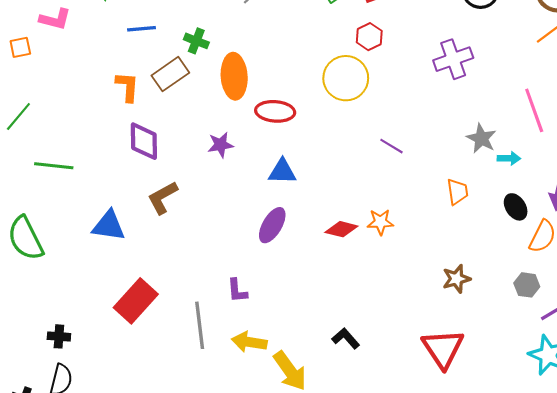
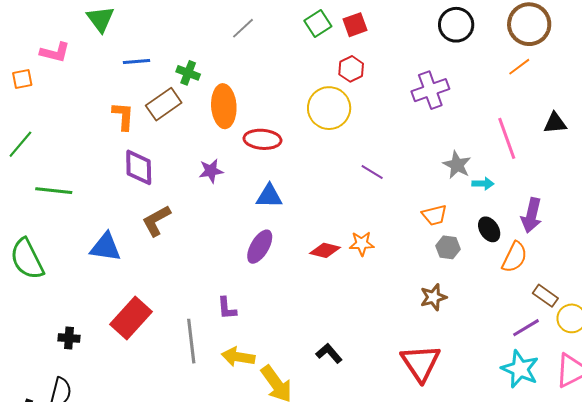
orange trapezoid: (457, 192) -> (434, 215), turned 84
gray hexagon: (527, 285) -> (448, 247), moved
black cross: (59, 336) -> (69, 338), moved

